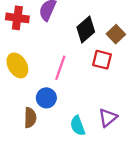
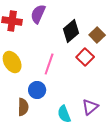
red square: (102, 60) -> (85, 57), turned 30

